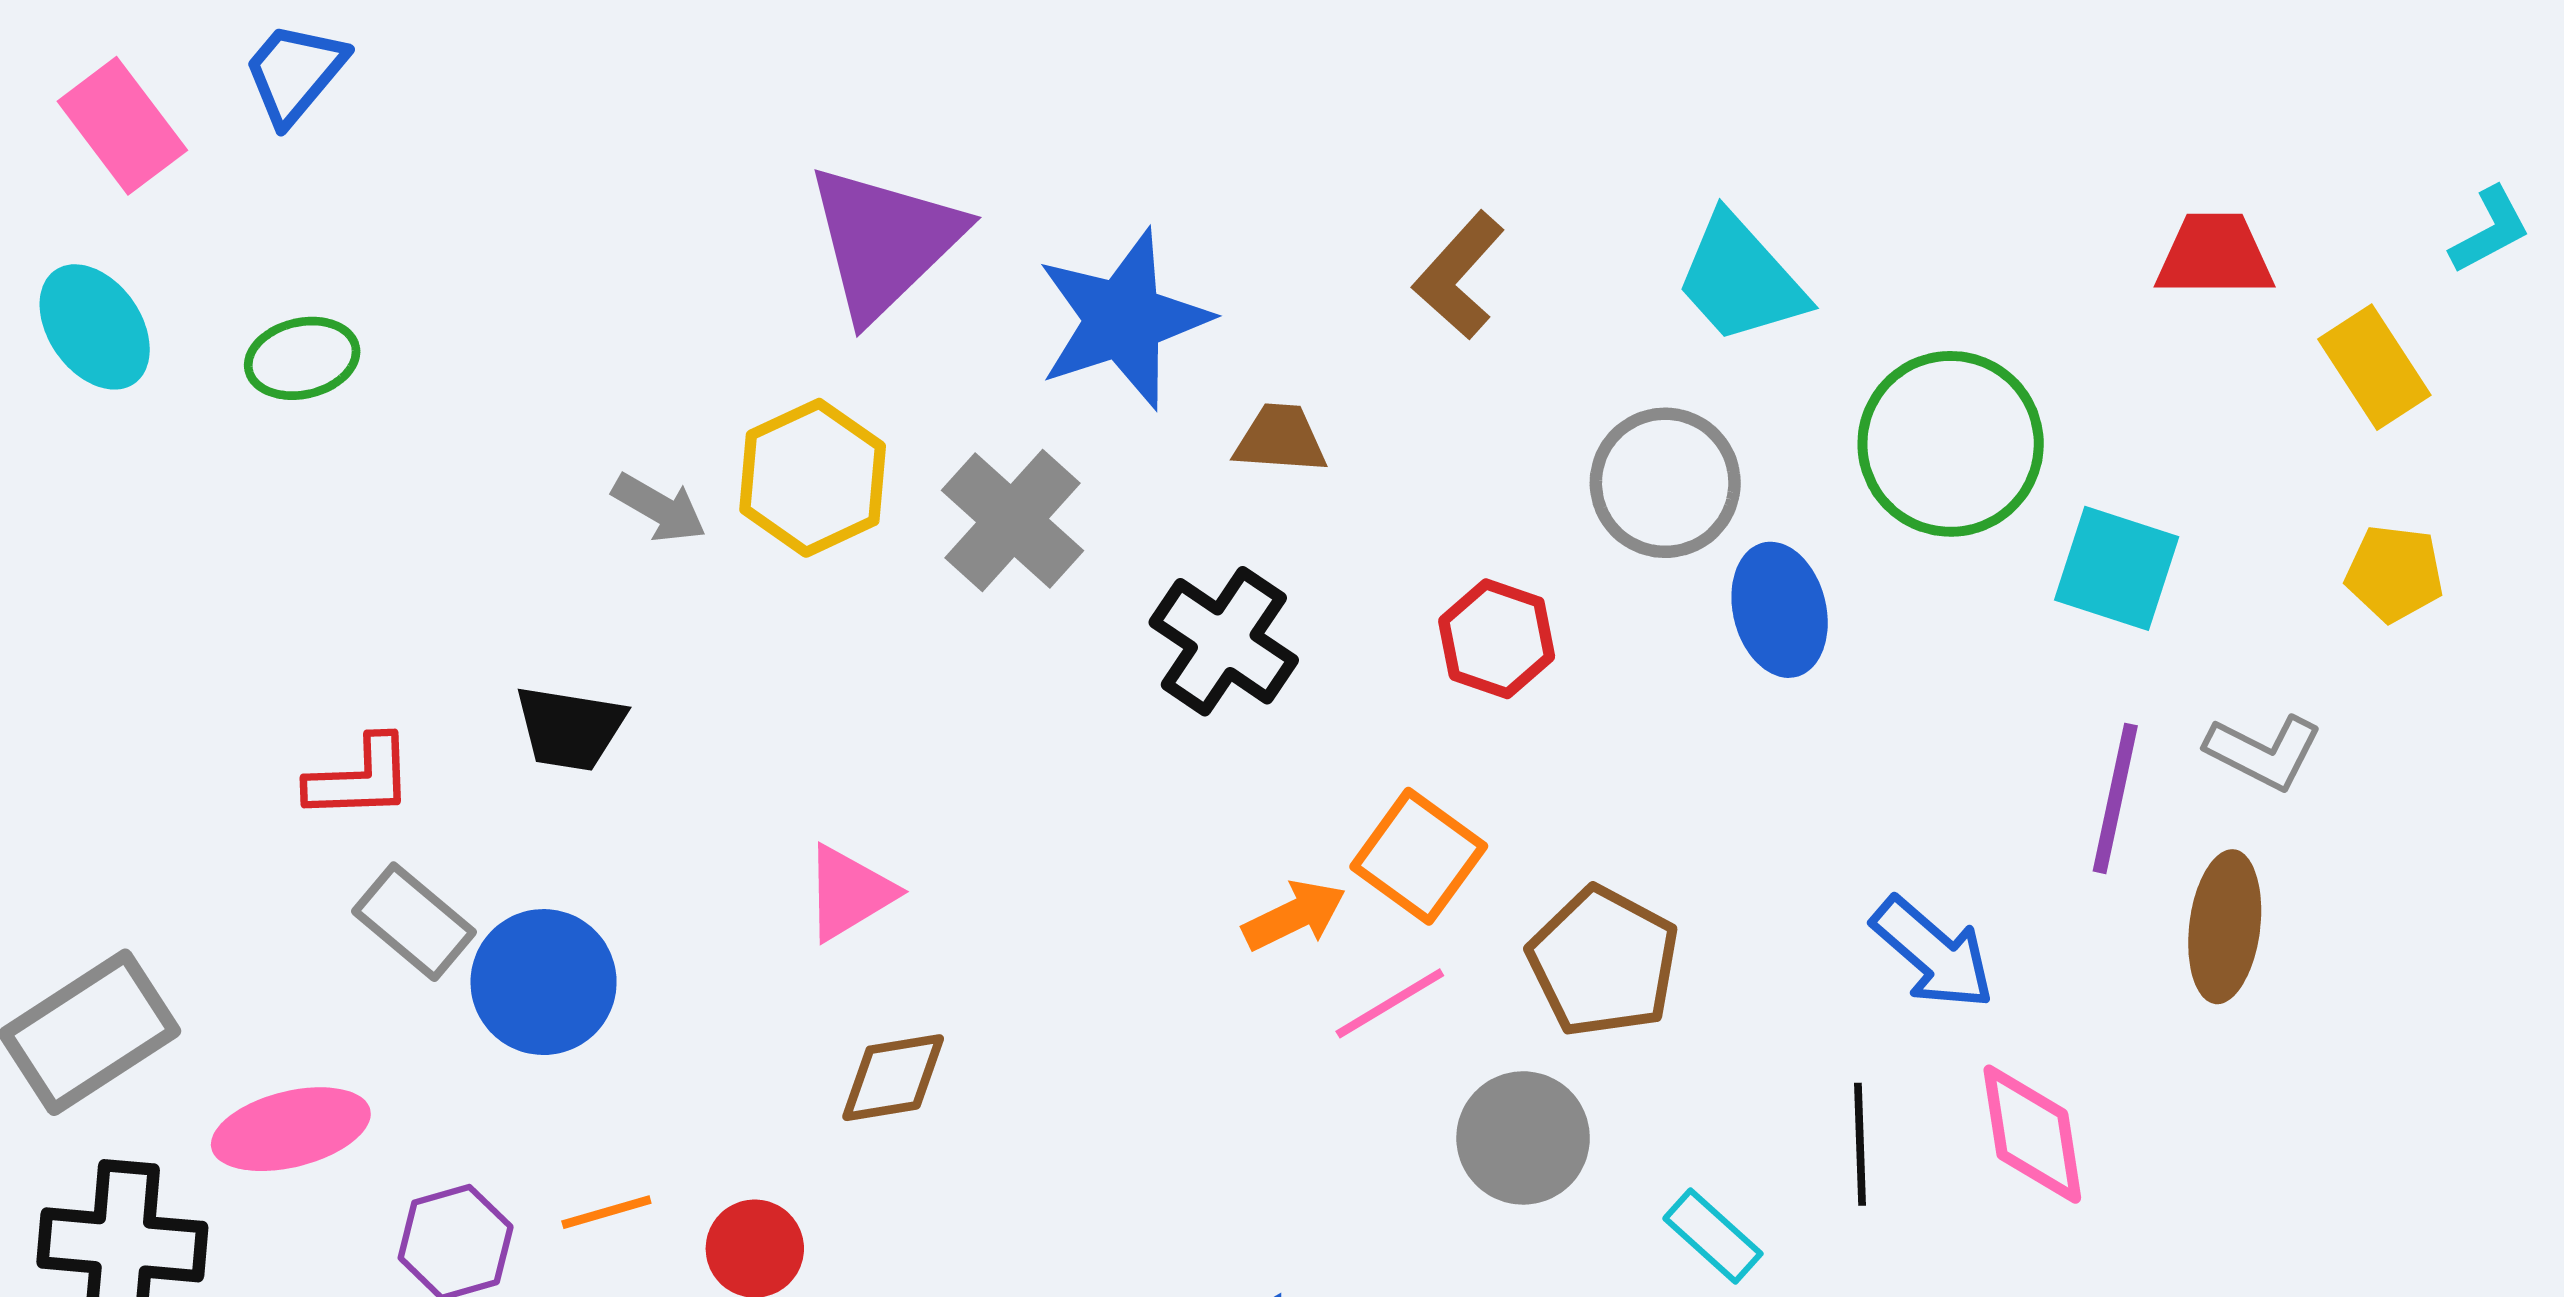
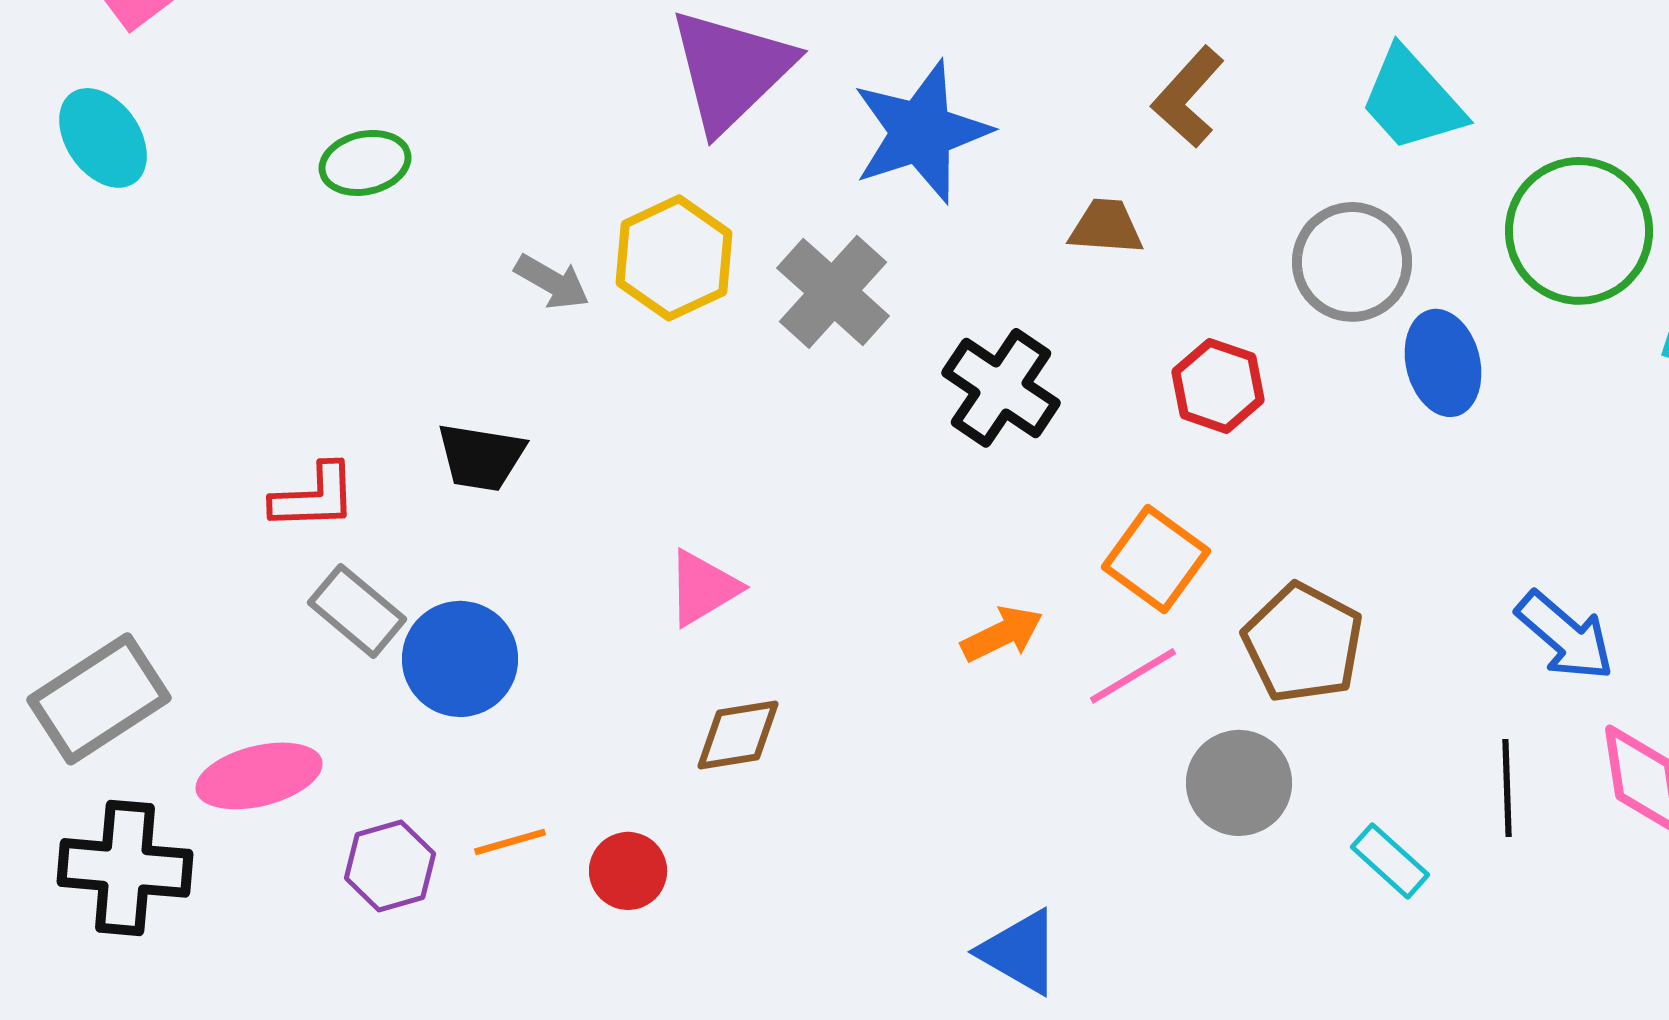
green ellipse: (302, 358) -> (365, 163), moved
brown trapezoid: (1280, 439) -> (1106, 227), moved
orange arrow: (1294, 915) -> (1002, 634), moved

